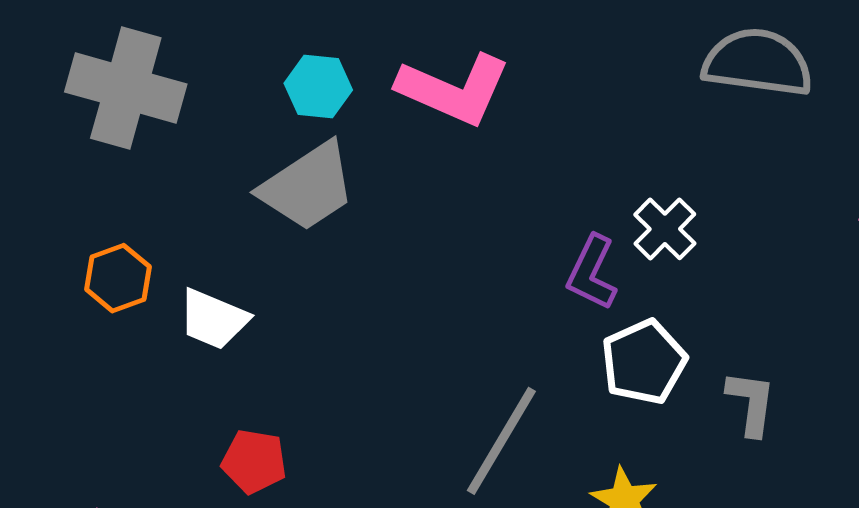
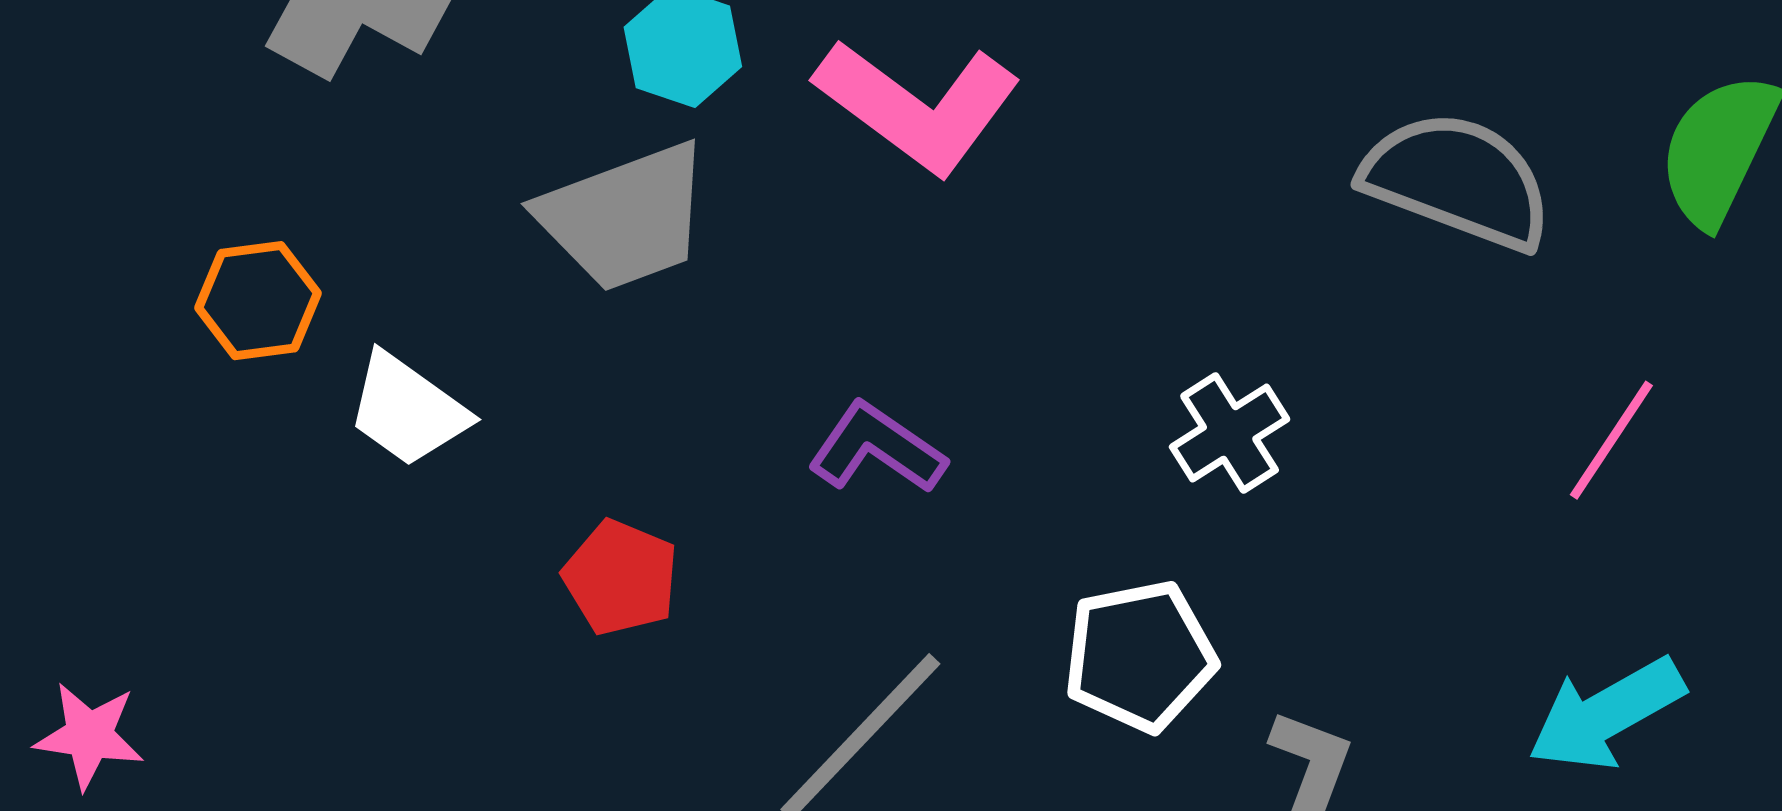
purple L-shape: (592, 273) -> (877, 448), moved, turned 86
red pentagon: (254, 461) -> (621, 578), moved

